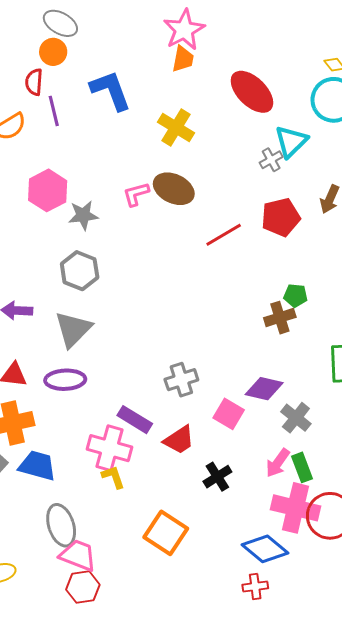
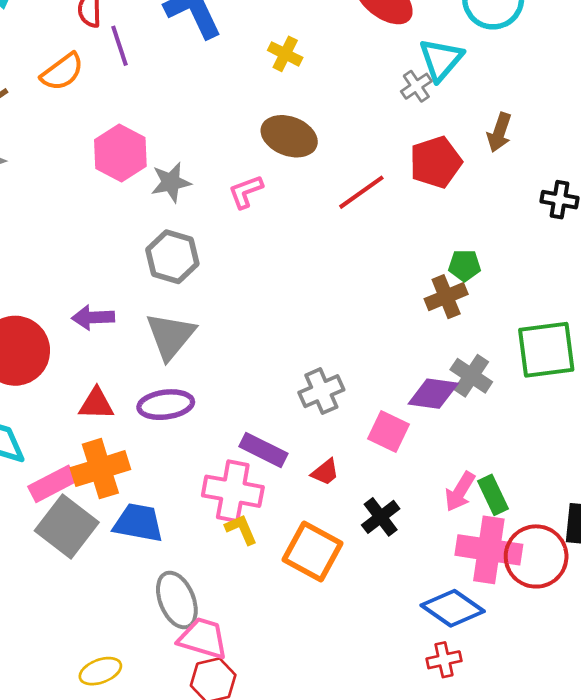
yellow cross: (176, 127) -> (285, 54), size x0.7
pink L-shape: (136, 194) -> (246, 192), moved
gray cross: (296, 418) -> (471, 376), moved
red trapezoid: (179, 440) -> (325, 472), size x0.7
orange square: (166, 533) -> (312, 551), moved

